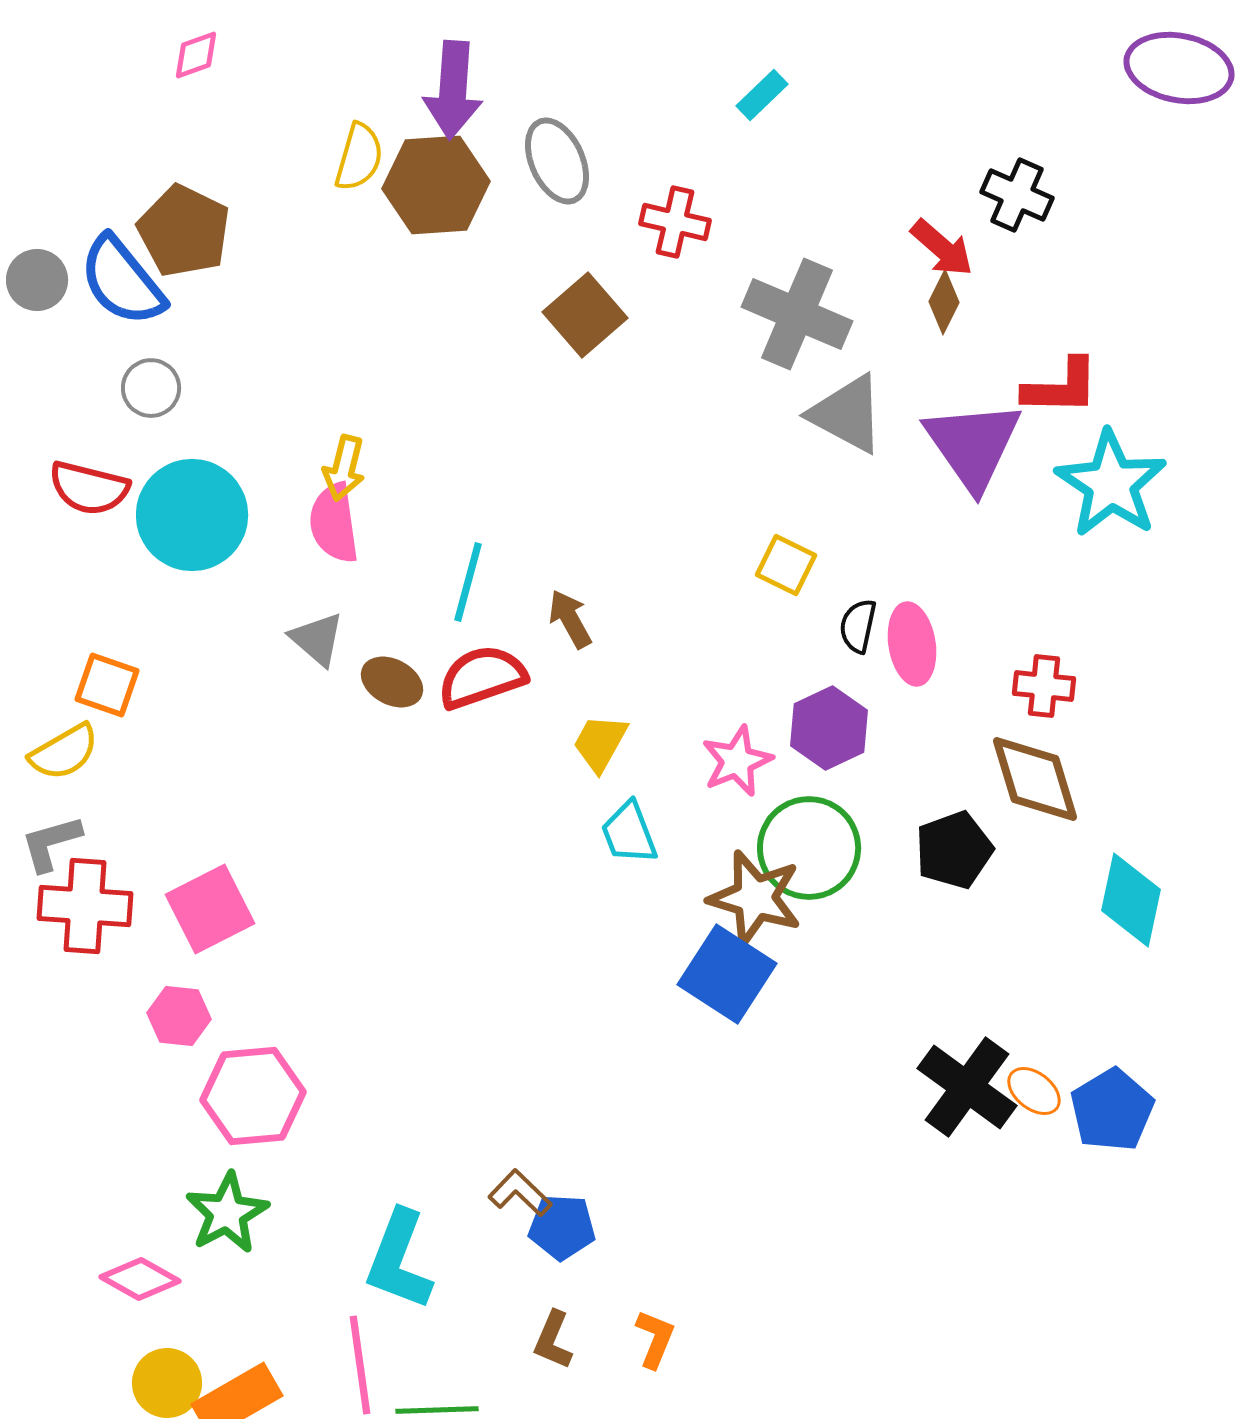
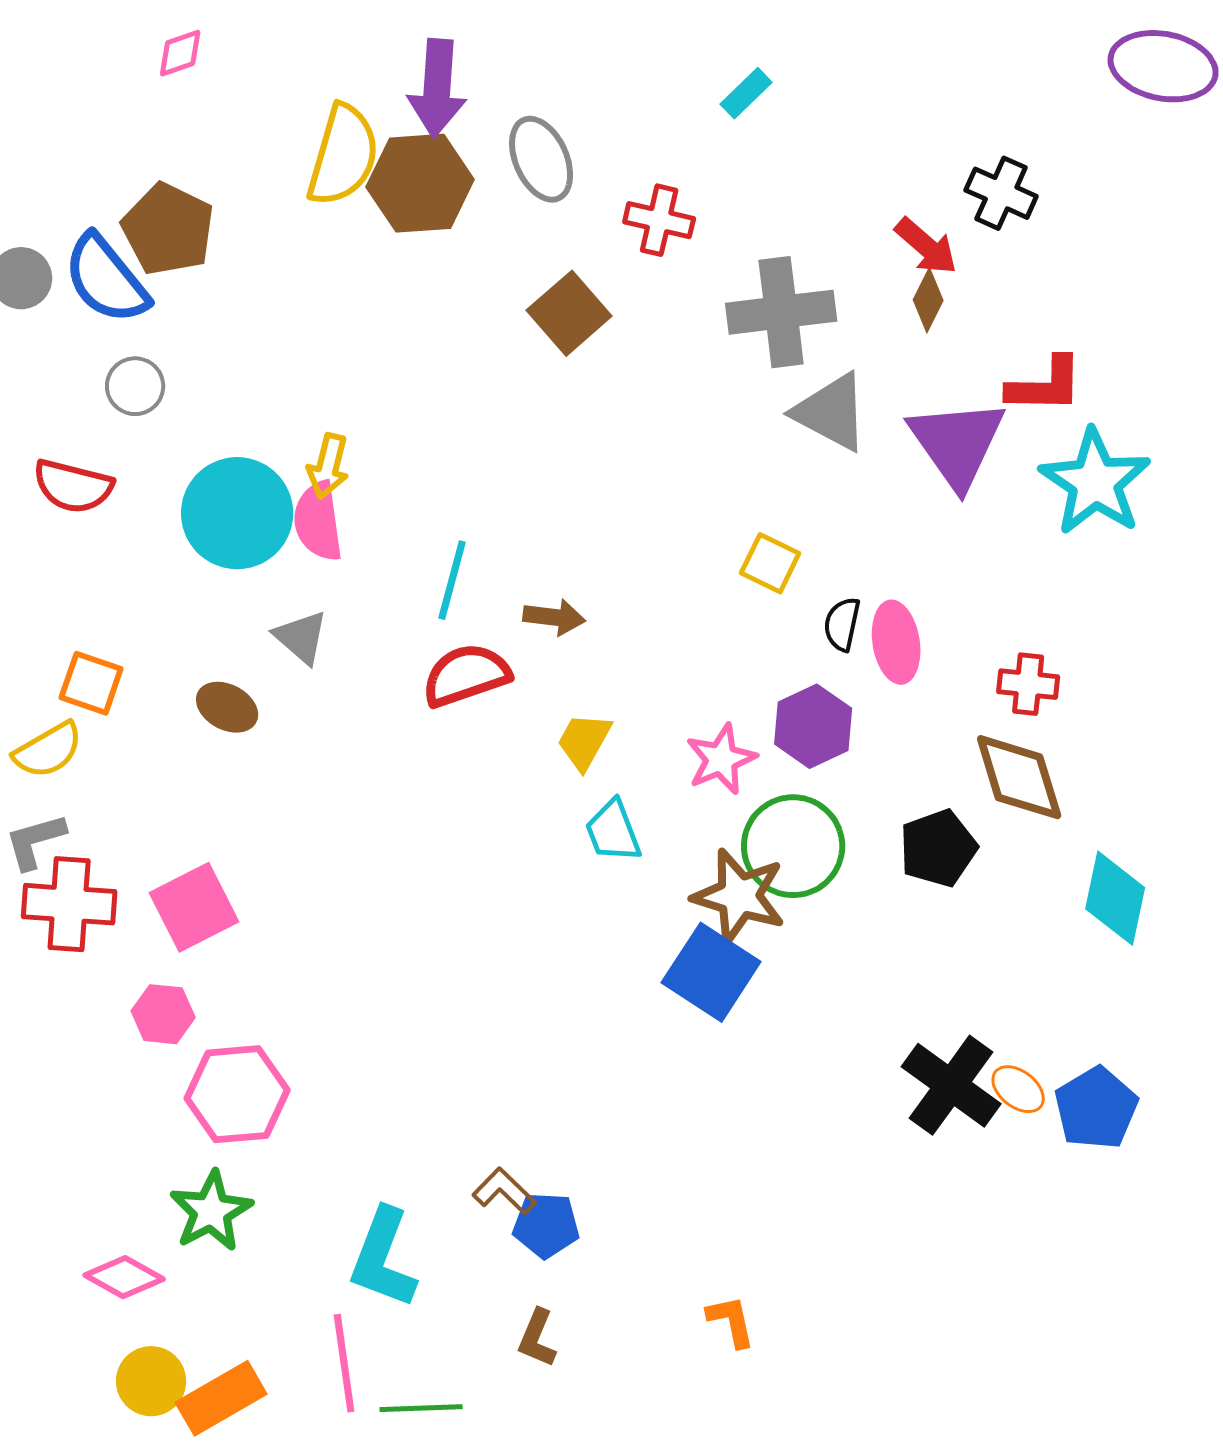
yellow semicircle: (359, 157) -> (343, 155), size x1.5
gray cross: (797, 314) -> (781, 312), turned -30
cyan circle: (192, 515) -> (237, 513), moved
brown arrow: (570, 619) -> (554, 617), turned 126
brown ellipse: (392, 682) -> (227, 707), moved
orange L-shape: (655, 1339) -> (731, 1321), moved, turned -34

